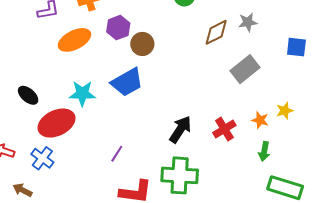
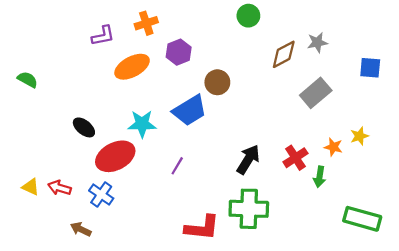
brown circle: (142, 44) -> (217, 82), moved
green arrow: (264, 151) -> (320, 177), moved
purple line: (117, 154) -> (177, 166), moved

